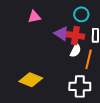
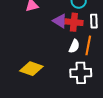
white semicircle: (76, 50) -> (74, 46), moved

